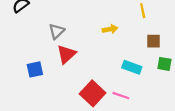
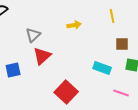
yellow arrow: (110, 29) -> (74, 25), moved
pink line: (121, 96) -> (121, 93), moved

